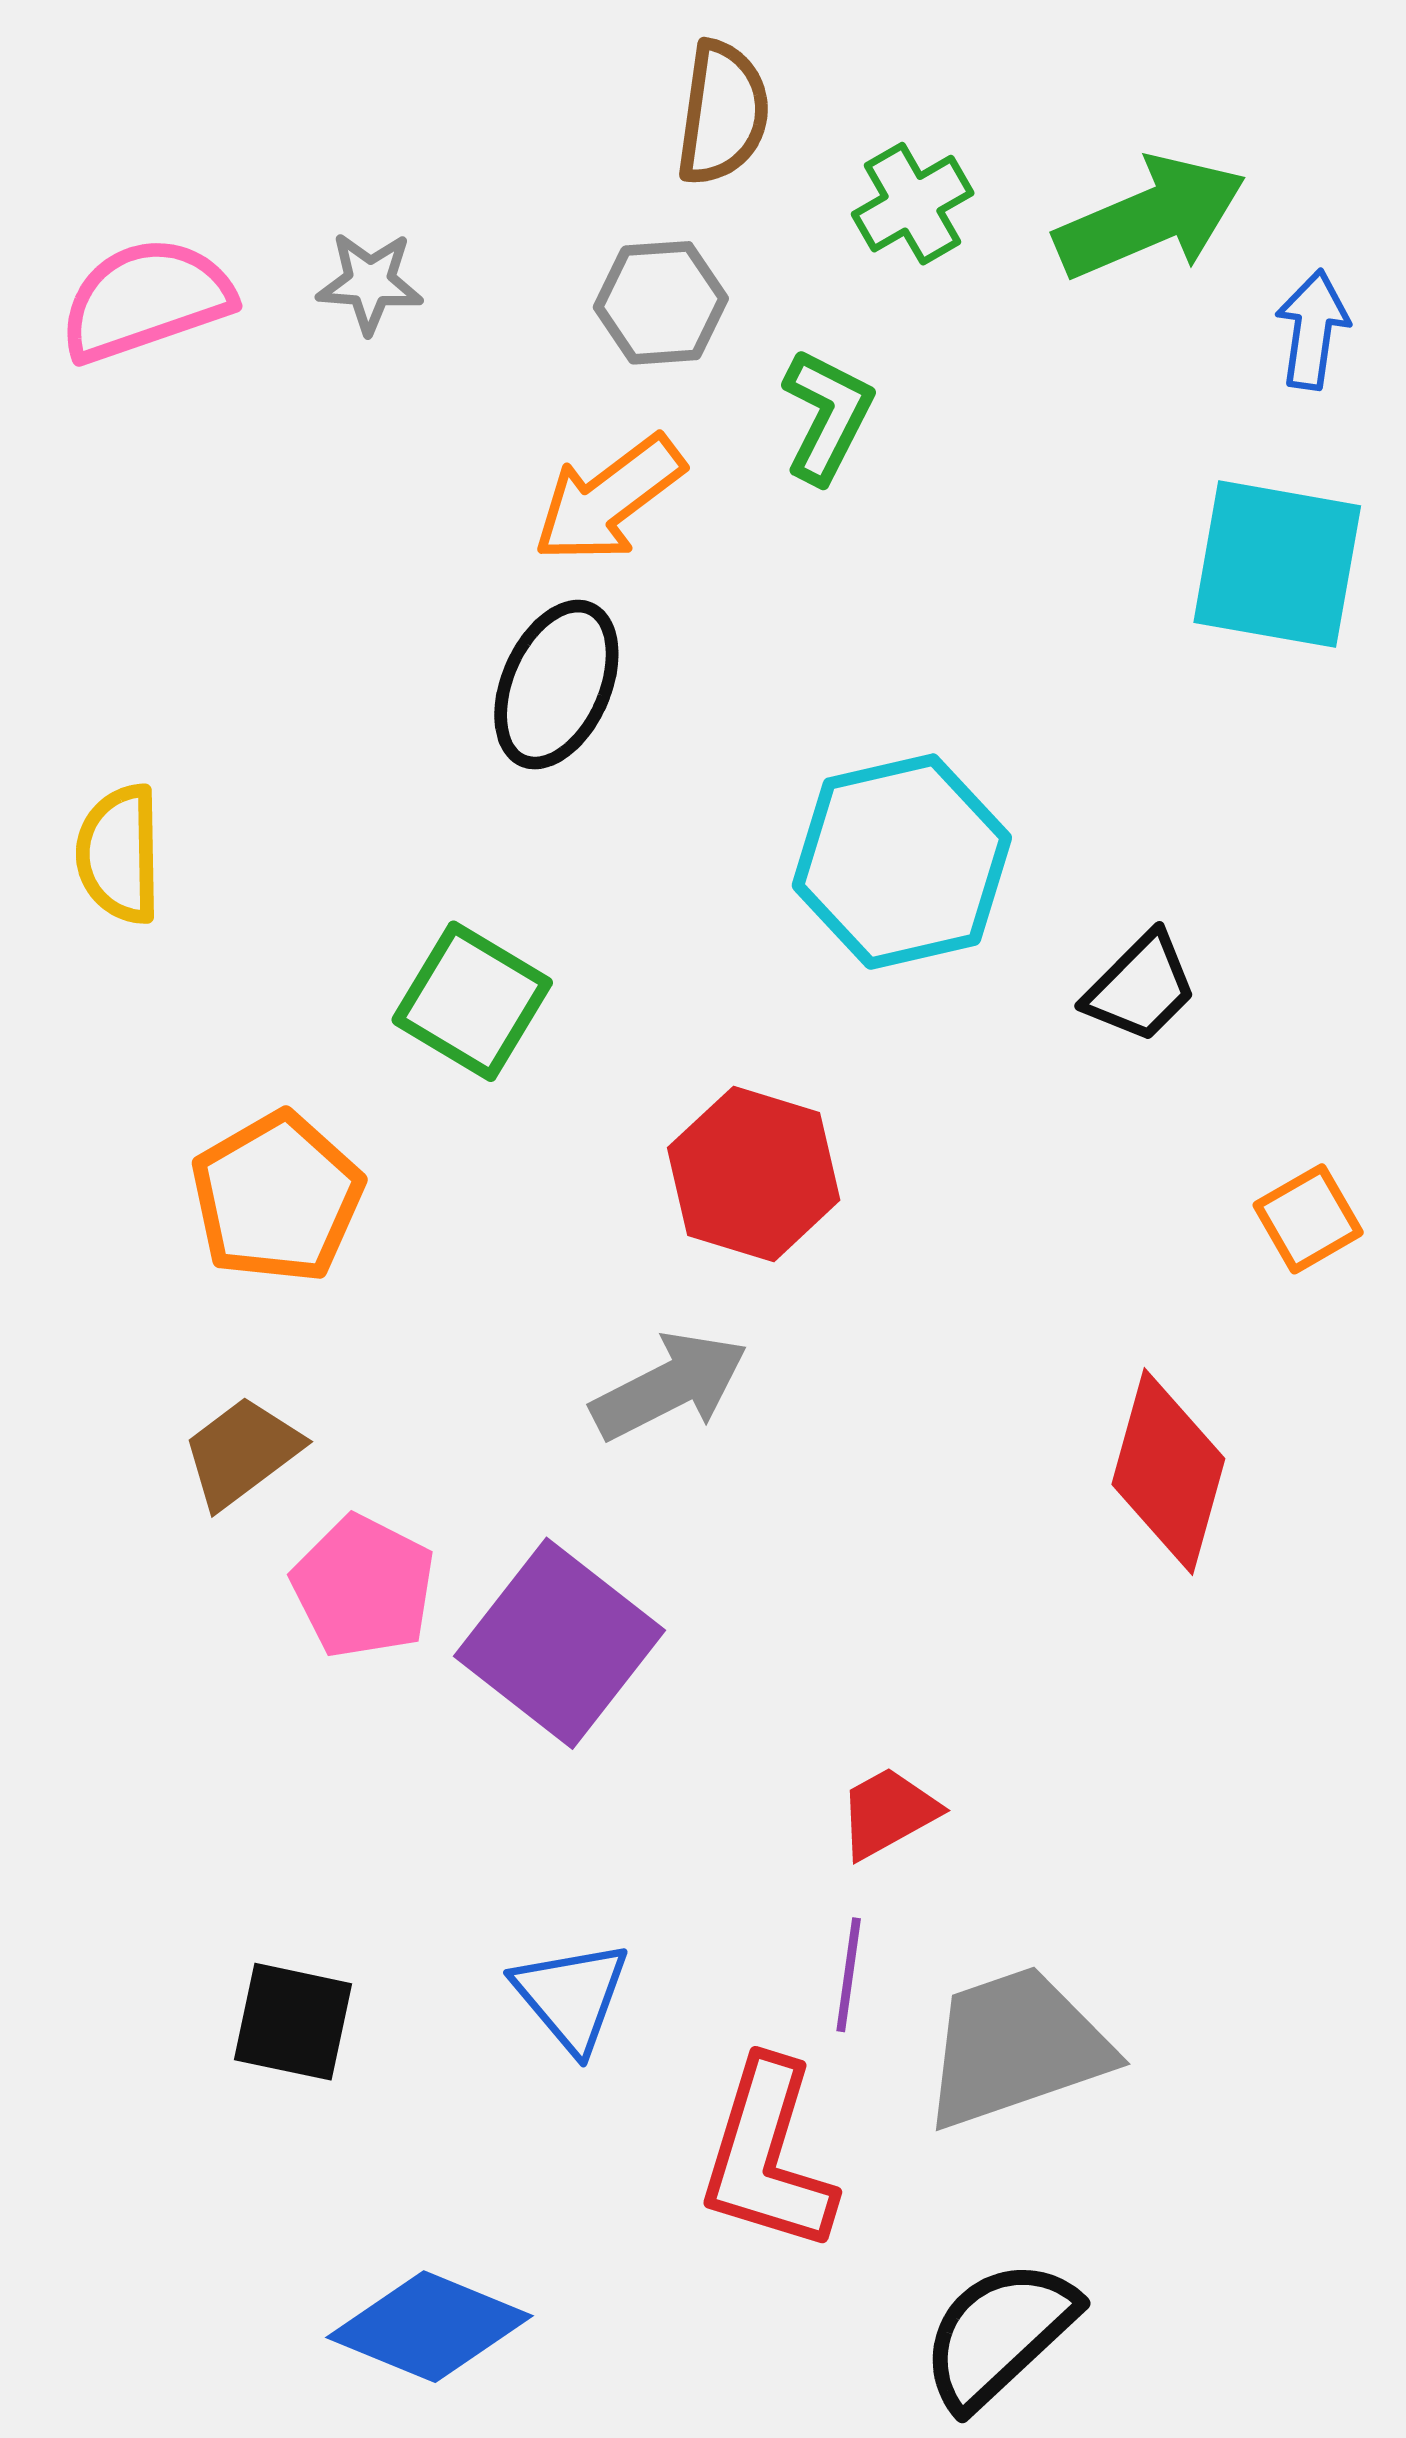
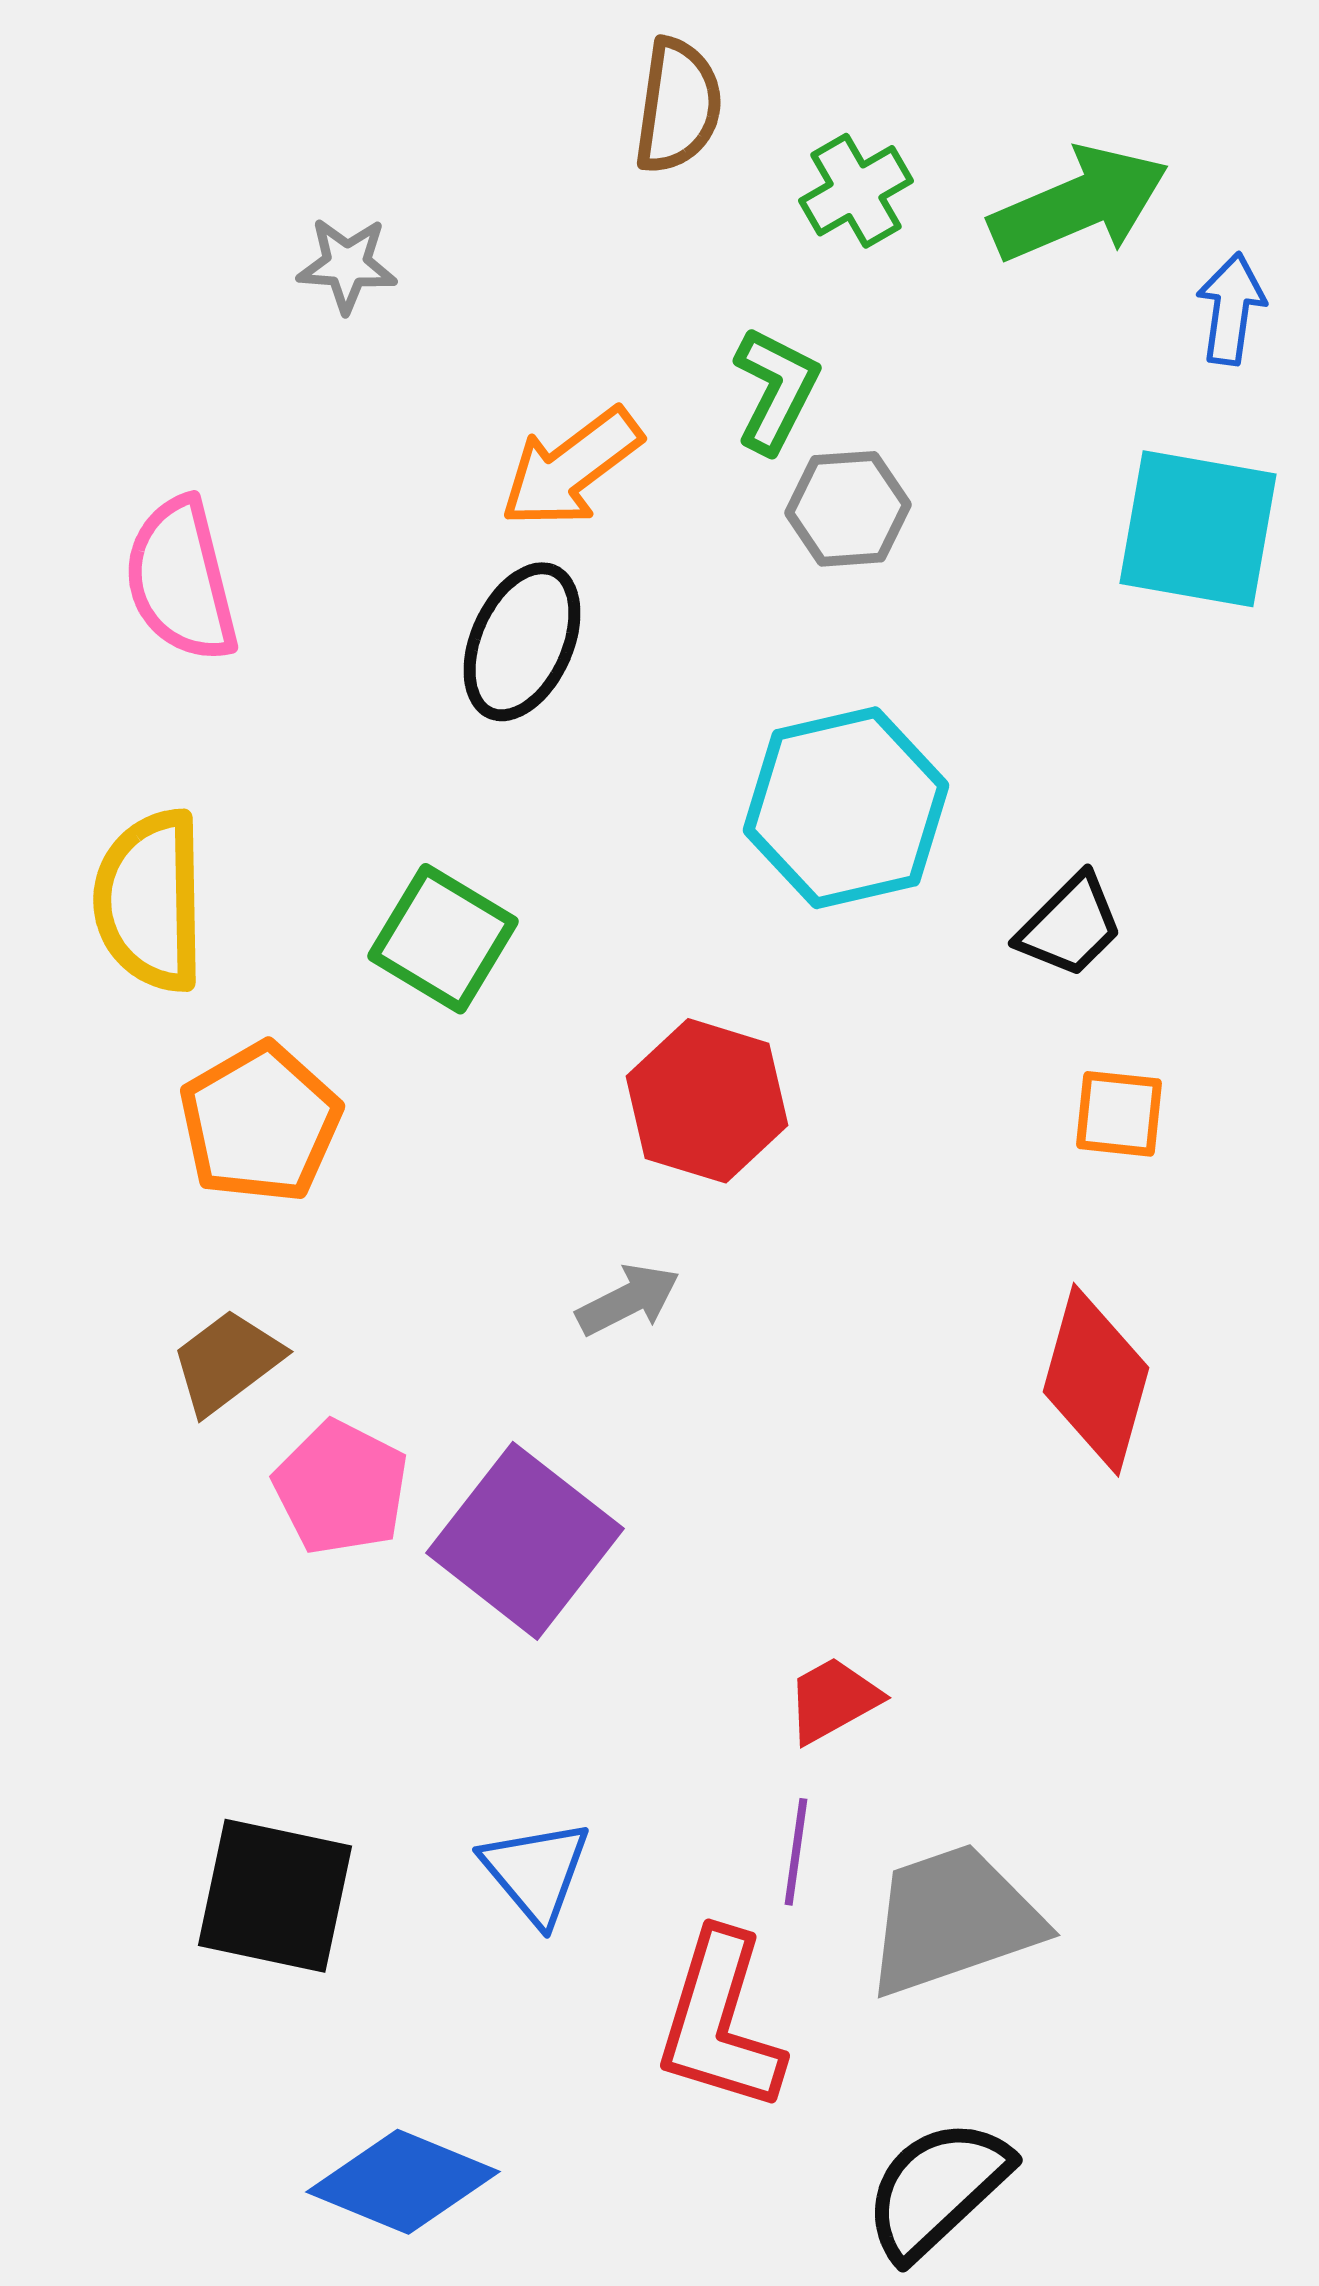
pink semicircle: (146, 300) -> (181, 580), moved, turned -85
gray hexagon: (661, 303) -> (848, 509), moved
yellow semicircle: (119, 854) -> (150, 901), moved, size x1.4
orange square: (1308, 1219) -> (1119, 1114), moved, turned 36
gray arrow: (669, 1386) -> (628, 1300), size x0.7
black square: (293, 2022) -> (275, 1896), size x1.4

